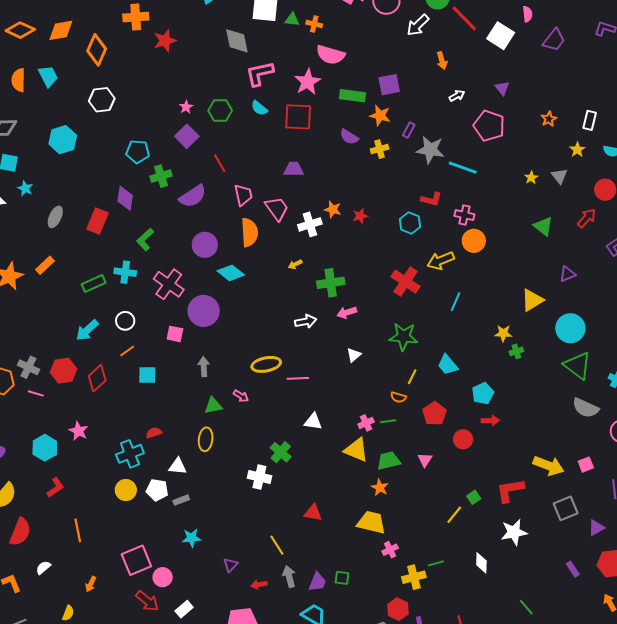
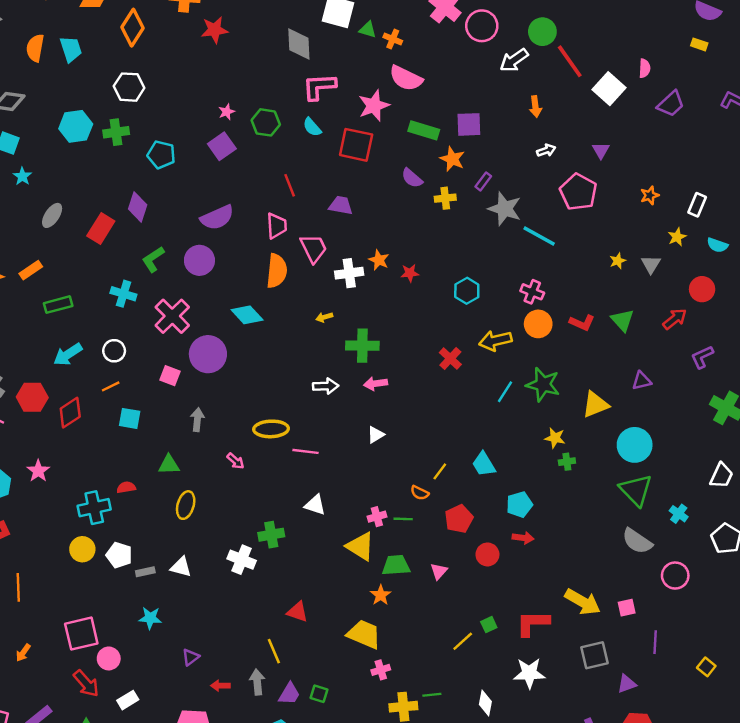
red line: (220, 163) -> (290, 185), moved
green cross: (161, 176) -> (116, 132), moved
red L-shape: (431, 199) -> (582, 323), moved
purple circle: (205, 245) -> (199, 260), moved
red cross: (406, 282) -> (450, 359), size x0.7
green rectangle: (94, 284) -> (58, 305), moved
green star: (403, 337) -> (543, 384), moved
green triangle: (213, 406) -> (169, 465), moved
green cross: (281, 452) -> (271, 535), turned 30
white triangle: (178, 466) -> (181, 567), moved
yellow line: (277, 545) -> (274, 651), moved

